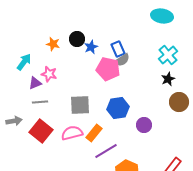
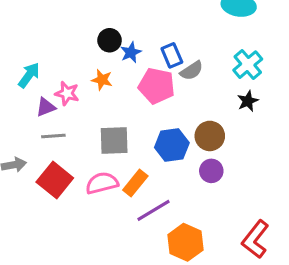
orange star: (53, 44) -> (102, 80), moved
gray semicircle: (122, 60) -> (192, 71), moved
brown circle: (179, 102) -> (210, 136), moved

